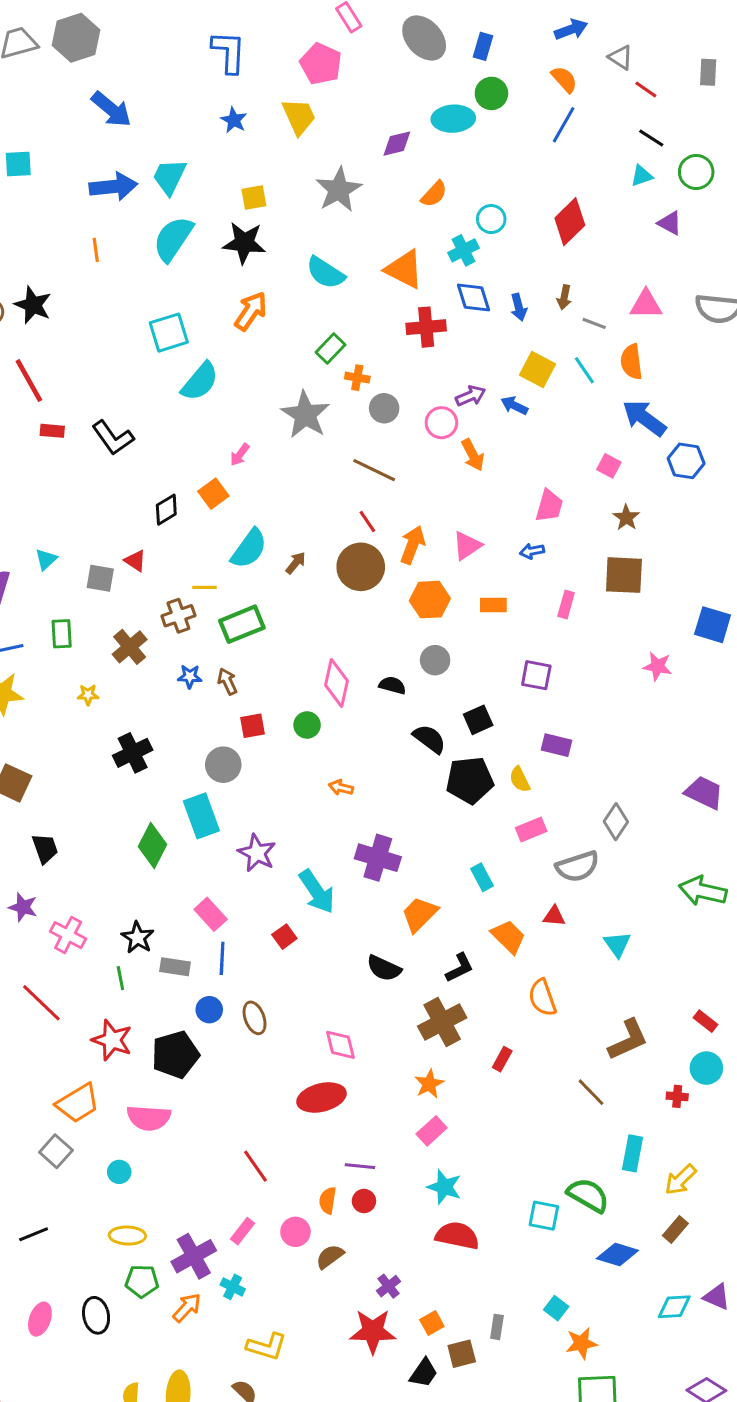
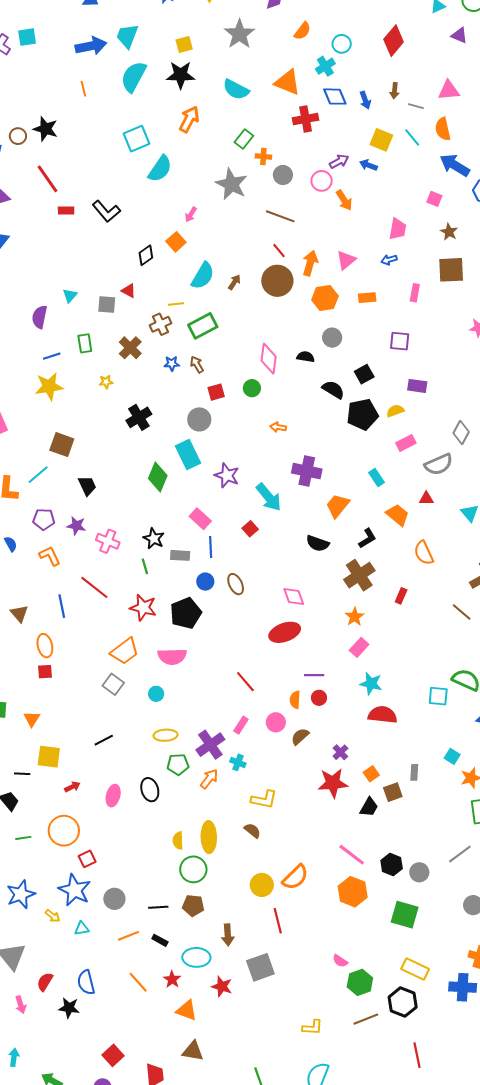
yellow semicircle: (520, 779) -> (395, 411), turned 102

